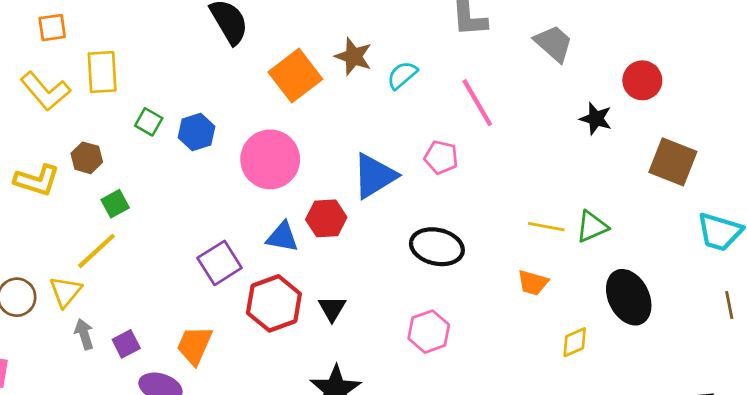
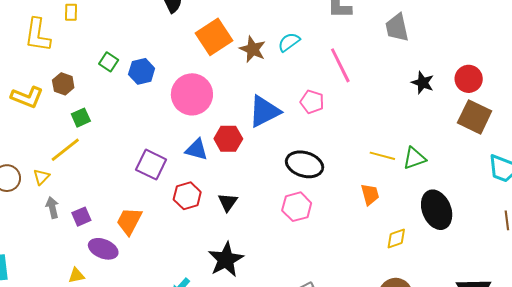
gray trapezoid: (554, 43) -> (397, 28), turned -148
brown star: (354, 56) -> (253, 49), moved
yellow rectangle: (102, 72) -> (71, 12), moved, size x0.6
red circle: (642, 80) -> (469, 79), moved
yellow L-shape: (45, 91) -> (38, 35), turned 45
purple square: (220, 263) -> (151, 165), turned -36
orange trapezoid: (533, 283) -> (370, 195), turned -125
yellow triangle: (65, 292) -> (41, 177), size x0.7
red hexagon: (274, 303) -> (187, 196), size x0.7
pink hexagon: (429, 332) -> (297, 207), moved

